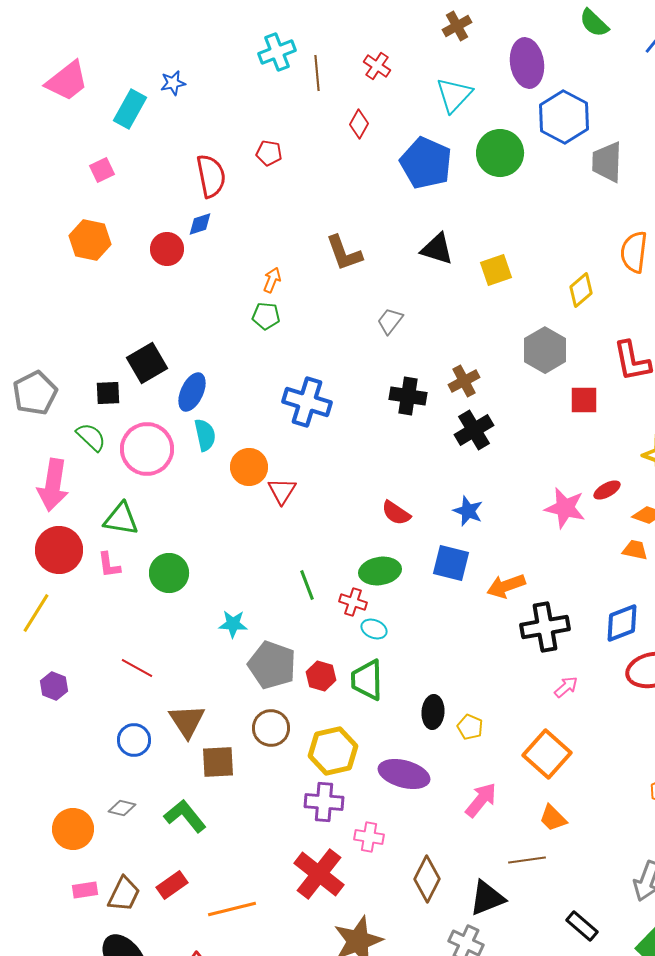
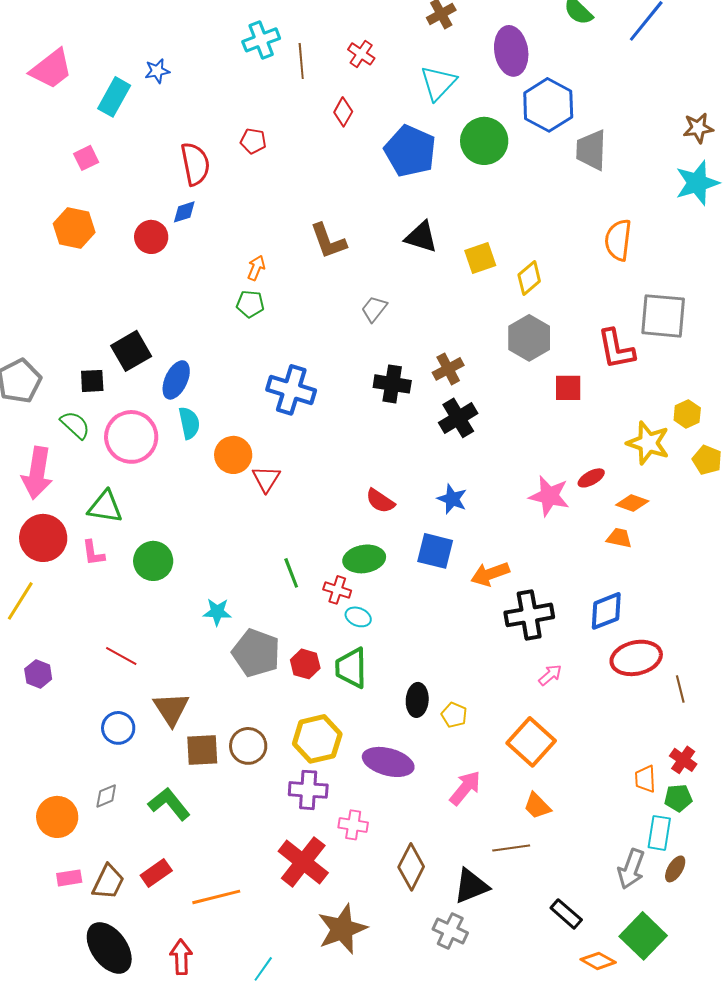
yellow diamond: (581, 290) -> (529, 278), moved
brown circle: (271, 728) -> (248, 746), moved
gray diamond: (122, 808) -> (106, 796), turned -36

